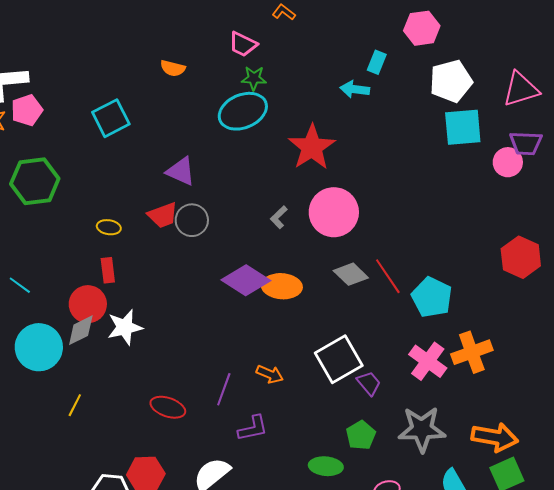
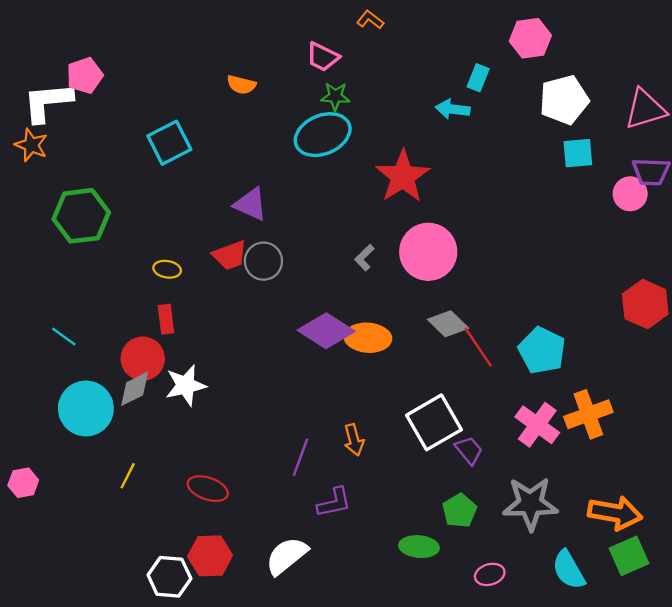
pink pentagon: (27, 110) -> (85, 75), moved
cyan square: (463, 127) -> (578, 153), size x0.7
red line: (388, 276) -> (478, 347), moved
orange arrow: (270, 374) -> (354, 440), turned 52
red ellipse: (168, 407) -> (208, 489), moved

